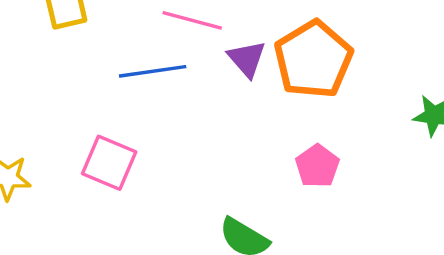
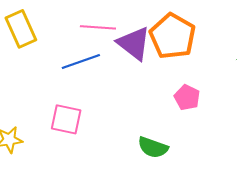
purple triangle: (247, 59) -> (134, 43), size x1.5

